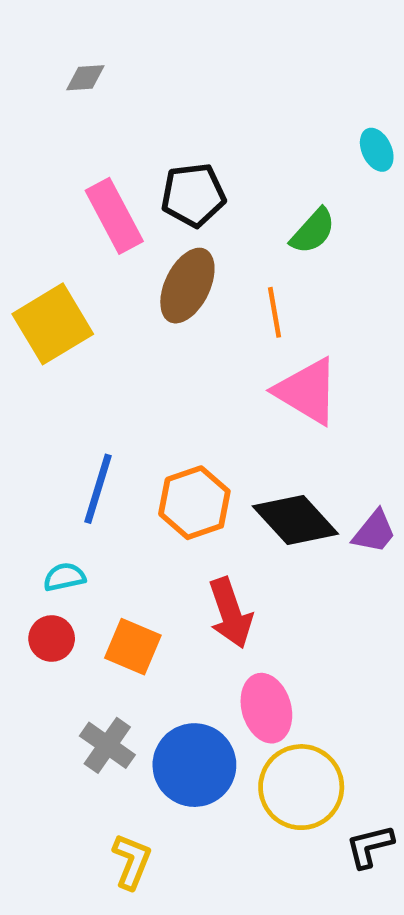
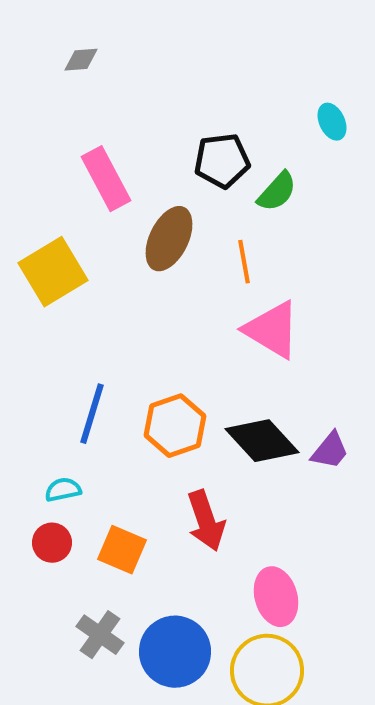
black pentagon: (193, 195) -> (222, 161), moved
pink ellipse: (266, 708) -> (276, 597), moved

